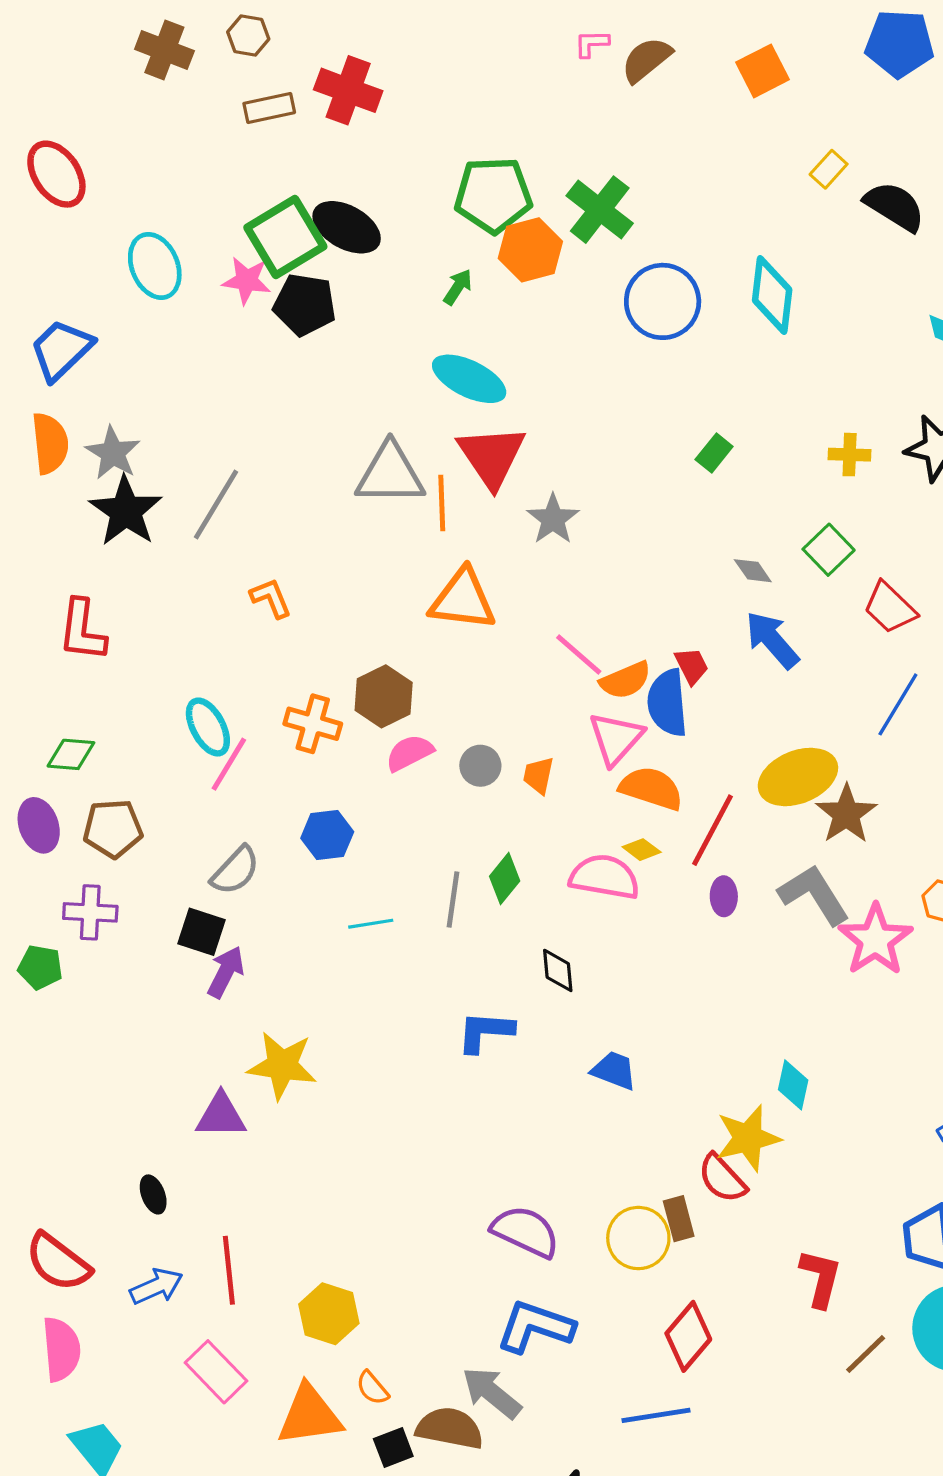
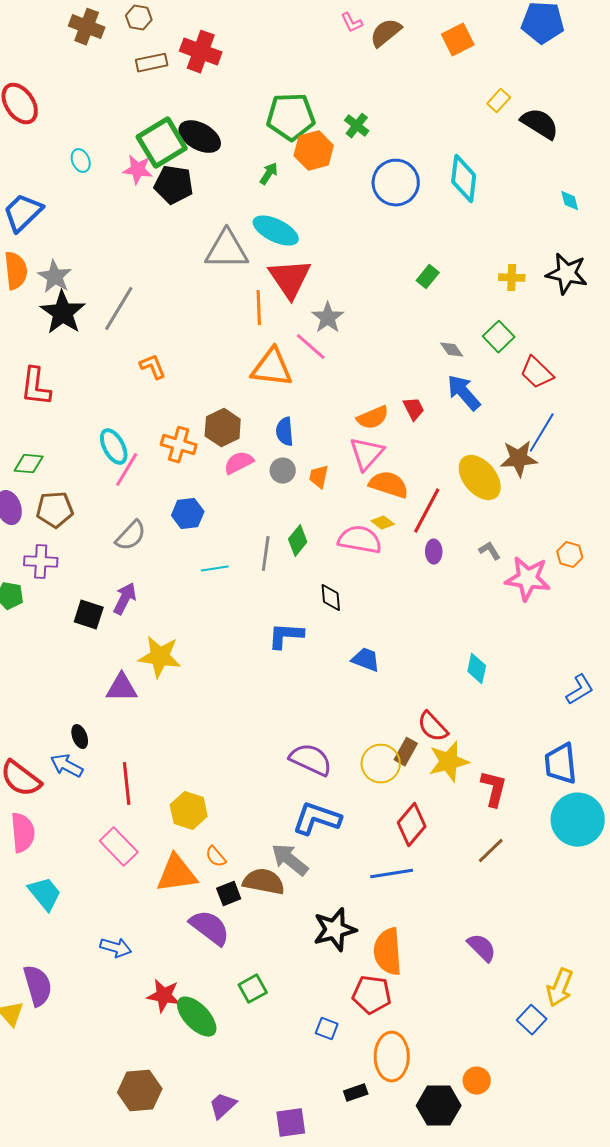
pink L-shape: (592, 44) -> (352, 23), turned -115
green cross: (600, 210) -> (357, 126), size x0.6
cyan ellipse: (155, 266) -> (81, 161), size x0.6
gray triangle: (390, 474) -> (227, 250), moved
pink line: (579, 654) -> (311, 347), moved
blue semicircle: (667, 703) -> (285, 432), moved, size x0.7
yellow ellipse: (798, 777) -> (480, 478), turned 72
brown star: (846, 814) -> (519, 459), moved, turned 30
gray L-shape: (814, 895) -> (490, 551), size x0.5
black square: (202, 932) -> (89, 615), moved
pink star: (875, 940) -> (528, 579), turned -30
yellow star: (748, 1138) -> (449, 762), moved
brown rectangle: (679, 1219) -> (406, 752), turned 44
blue arrow: (156, 1286) -> (67, 766), moved, turned -128
brown line: (866, 1354) -> (491, 851), moved

